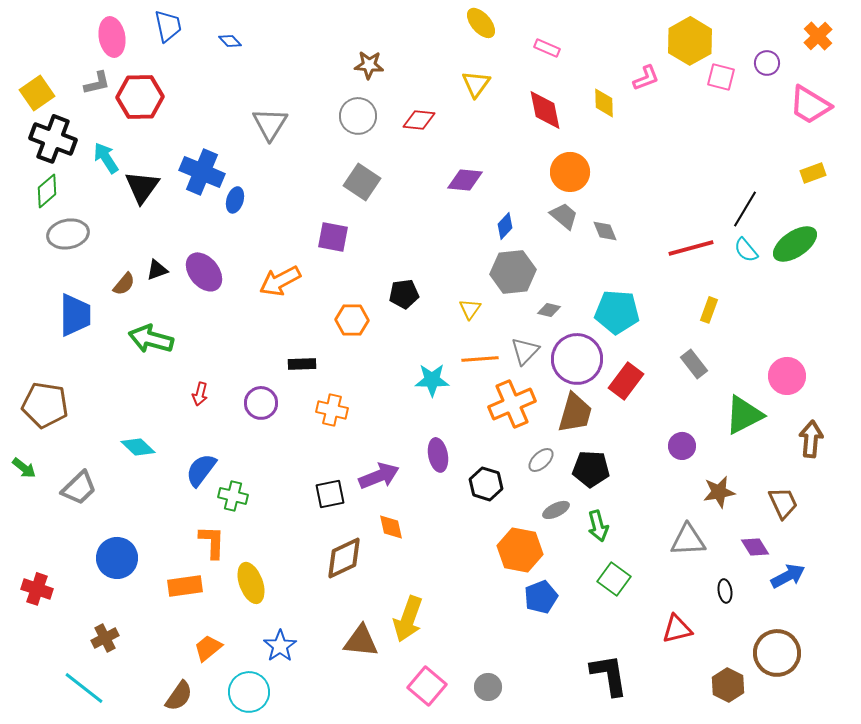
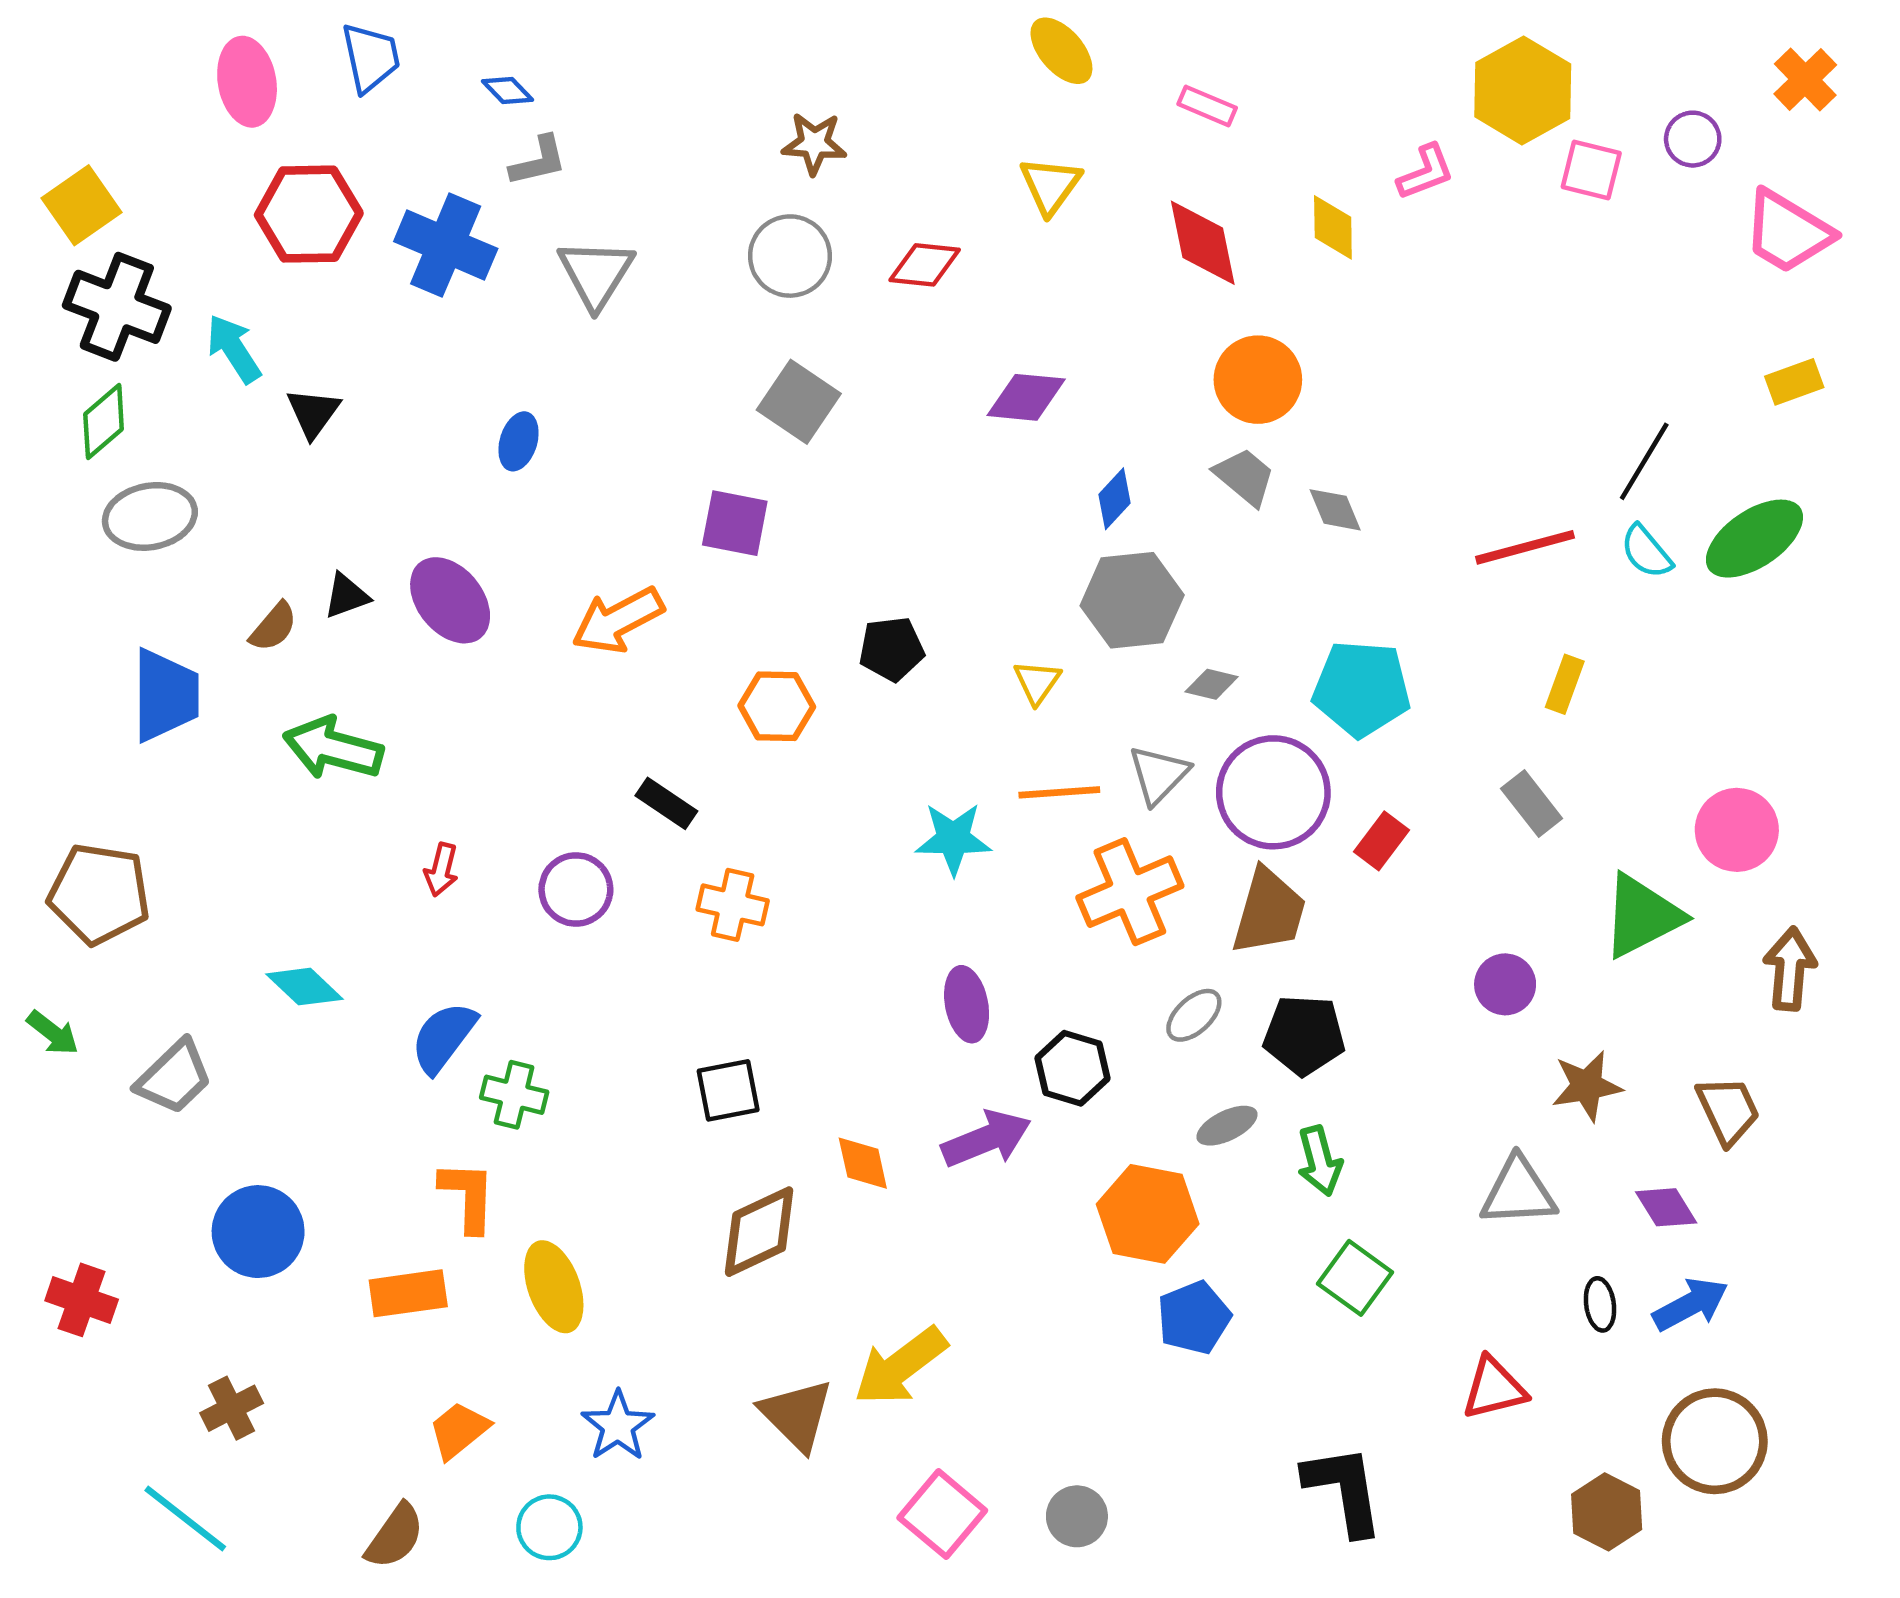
gray L-shape: (97, 83) -> (538, 161), moved
blue cross: (202, 172) -> (446, 245), moved
black triangle: (142, 187) -> (313, 413), size x0.7
black rectangle: (302, 364) -> (666, 803), turned 36
red rectangle: (626, 381) -> (1381, 841), size x0.7
purple arrow: (379, 476) -> (986, 1139), moved
blue arrow: (788, 576) -> (1690, 1304), moved
yellow arrow: (408, 619) -> (900, 1366), turned 33
brown triangle: (361, 641) -> (797, 1415), turned 39
cyan circle: (249, 692) -> (549, 1527), size x0.7

